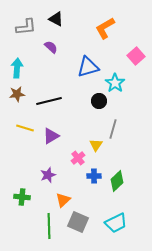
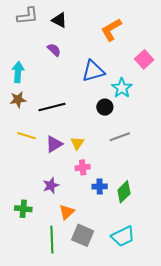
gray L-shape: (26, 27) -> (28, 16), moved
gray line: (113, 129) -> (120, 137), turned 54
yellow triangle: (96, 145) -> (77, 143), moved
pink cross: (78, 158) -> (83, 167), turned 32

